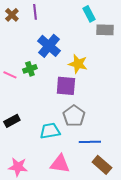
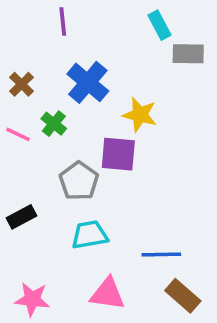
brown cross: (12, 15) -> (22, 84), moved
green cross: (30, 69) -> (54, 124), turned -32
gray pentagon: (74, 116) -> (79, 181), moved

